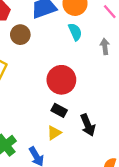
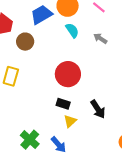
gray arrow: (105, 47) -> (100, 38), turned -40
black rectangle: (59, 110) -> (63, 104), moved

